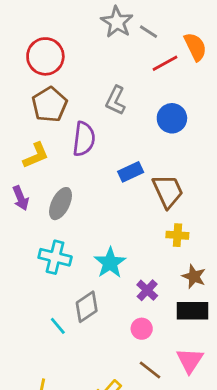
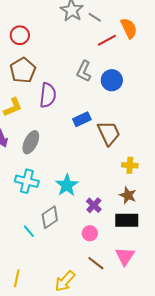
red circle: (45, 56) -> (20, 35), size x0.7
gray L-shape: (116, 100) -> (84, 71), moved
yellow cross: (177, 235) -> (130, 165), moved

